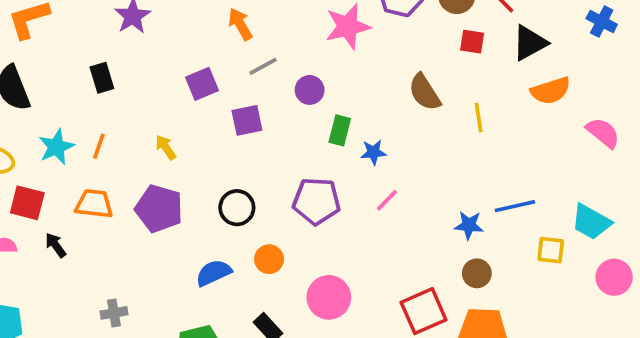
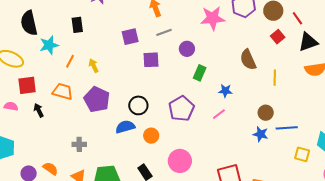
red square: (472, 42) -> (278, 37), turned 32
cyan star: (56, 147) -> (49, 45), moved
yellow arrow: (166, 147) -> (94, 66), moved
blue star: (373, 152) -> (225, 91), moved
purple pentagon: (317, 201) -> (181, 109), turned 30
red square: (27, 203) -> (27, 85), turned -30
blue semicircle: (214, 273) -> (125, 127), moved
brown circle: (477, 273) -> (266, 113), moved
gray cross: (114, 313) -> (79, 144), moved

